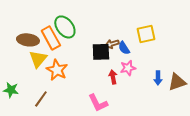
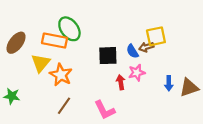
orange rectangle: (51, 38) -> (54, 41), turned -50
brown ellipse: (28, 40) -> (16, 43), moved, turned -60
brown arrow: (112, 44) -> (146, 47), moved
brown line: (41, 99) -> (64, 106), moved

